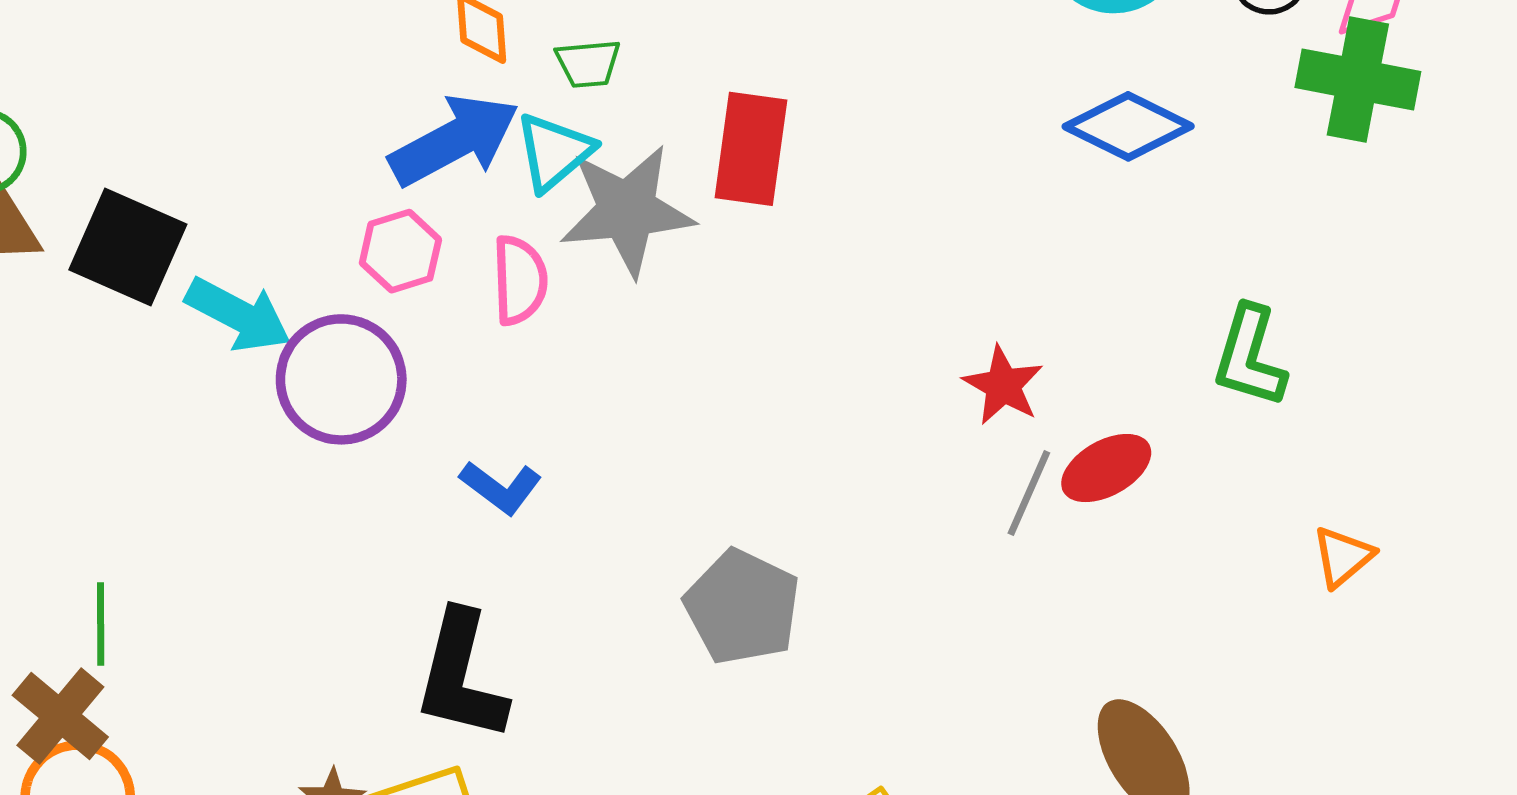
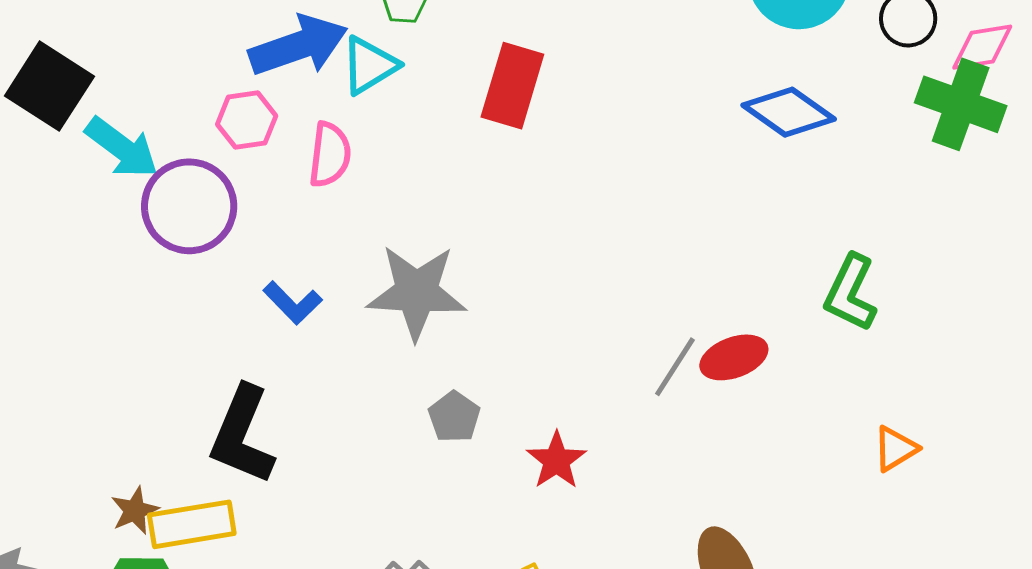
gray star: (627, 210) -> (417, 292), moved
red star: (1003, 385) -> (556, 460), moved
gray pentagon: (742, 607) -> (454, 417), size x0.6

